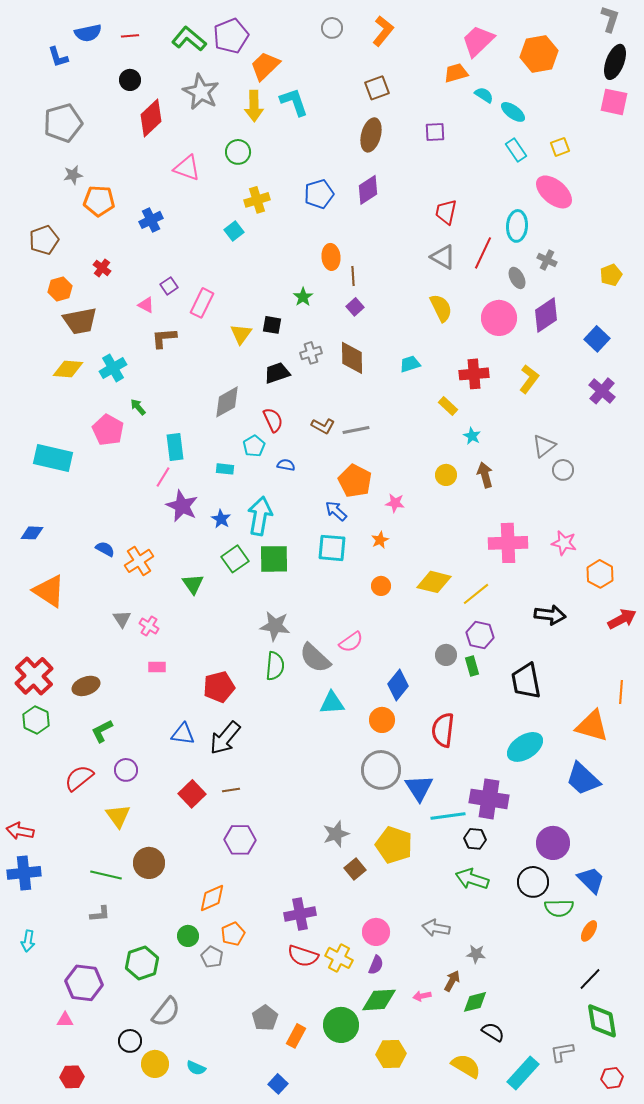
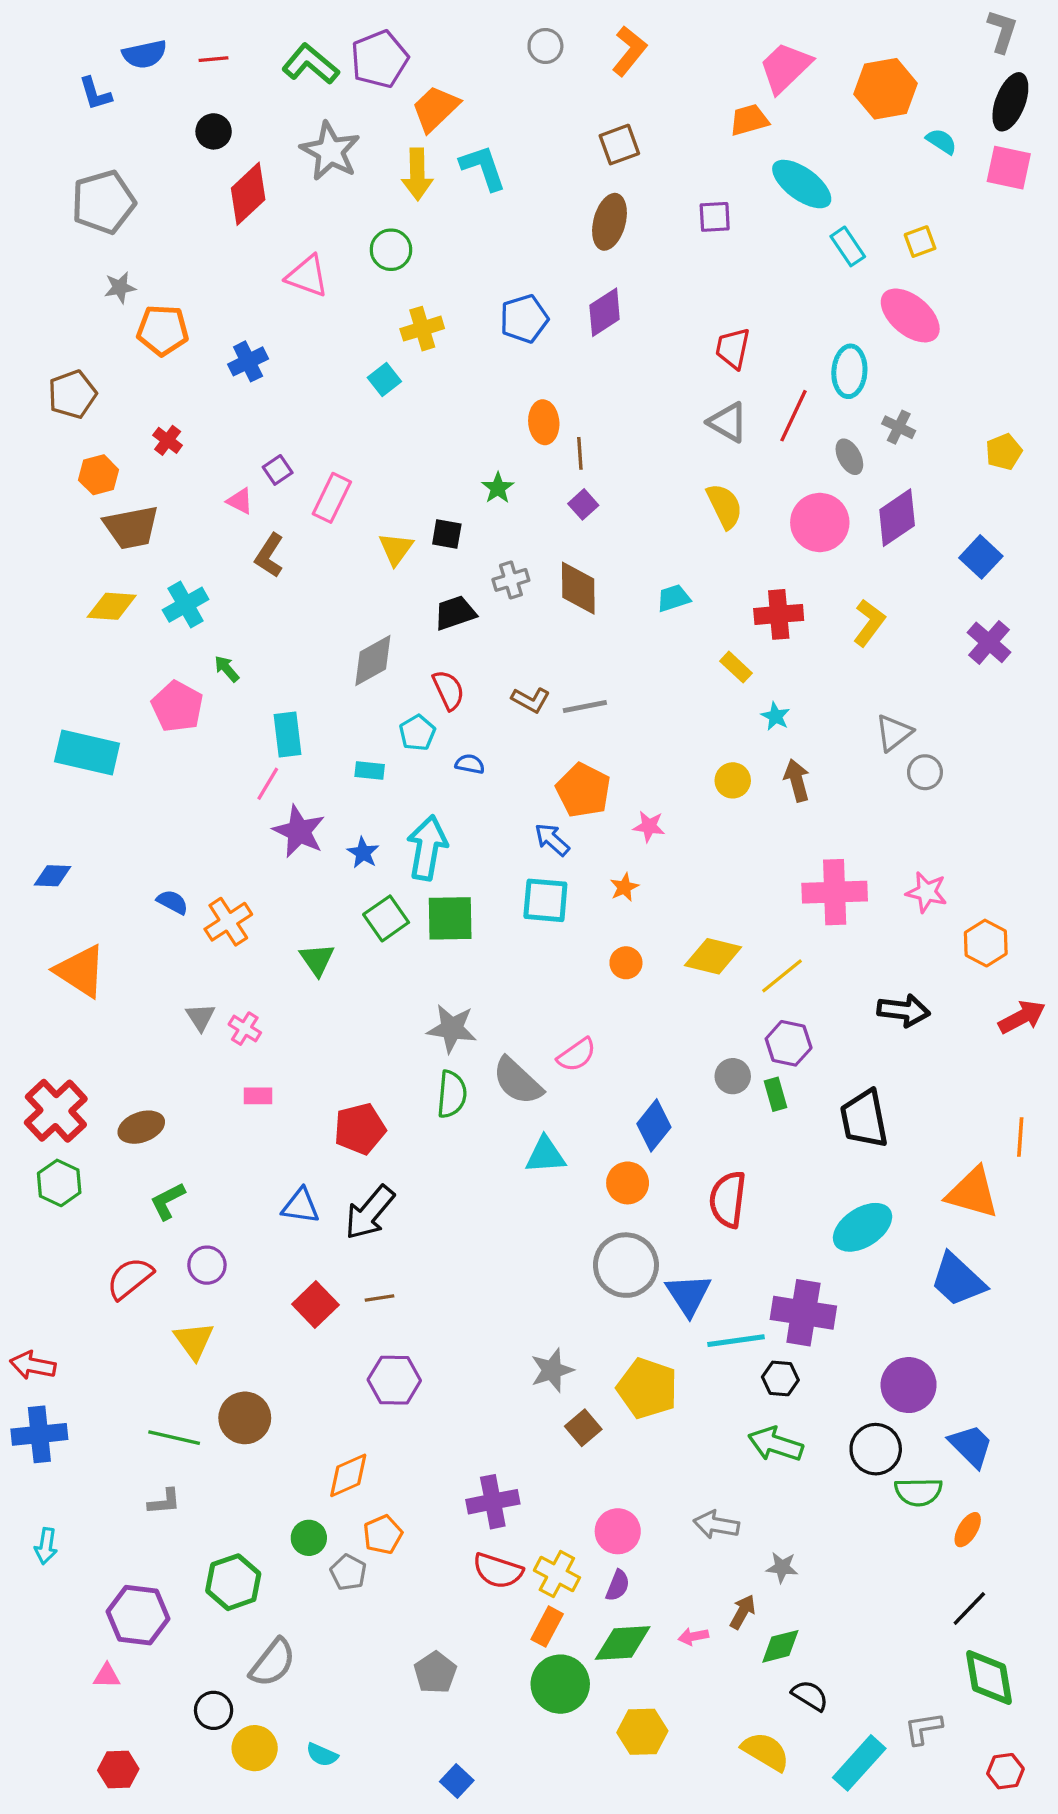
cyan semicircle: (484, 95) -> (941, 141), moved
cyan ellipse: (513, 112) -> (802, 184), moved, size x1.5
brown L-shape: (164, 338) -> (269, 555), turned -52
orange rectangle: (296, 1036) -> (547, 1627), moved

